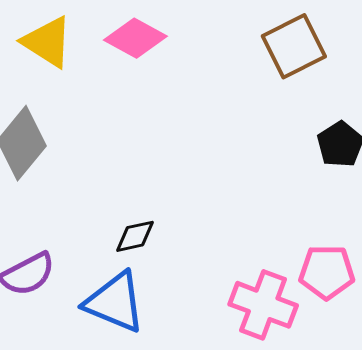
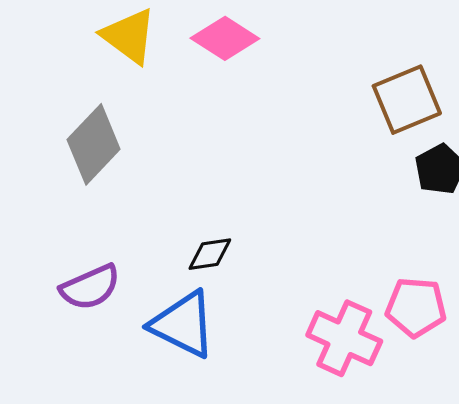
brown square: (294, 46) -> (407, 100), moved

